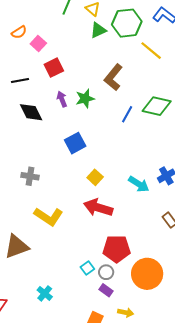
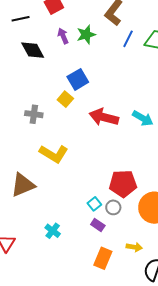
blue line: (127, 114) -> (128, 39), moved
yellow square: (95, 177) -> (65, 99), moved
red arrow: (98, 208) -> (104, 117), moved
purple rectangle: (106, 290) -> (98, 225), moved

